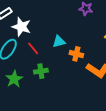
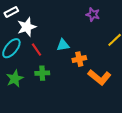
white star: (21, 27) -> (27, 27), turned 30
orange cross: (76, 54) -> (79, 59), turned -32

